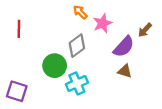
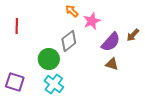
brown arrow: (145, 30) -> (133, 35), moved
cyan cross: (77, 83) -> (54, 84), moved, turned -30

